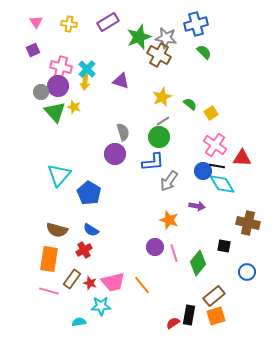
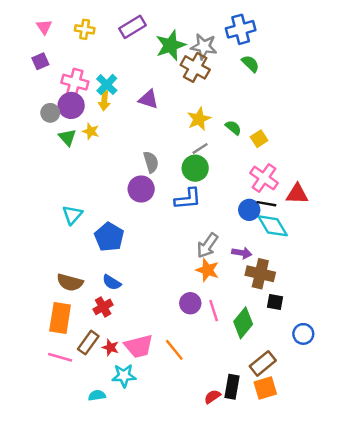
green triangle: (55, 112) -> (67, 137), size x0.7
cyan triangle: (59, 175) -> (72, 215), size x0.7
gray arrow: (169, 181) -> (207, 246), moved
brown cross: (248, 223) -> (260, 274), moved

